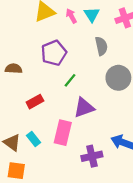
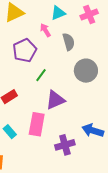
cyan triangle: (92, 15) -> (58, 13), turned 42
pink arrow: (71, 16) -> (45, 30), moved

